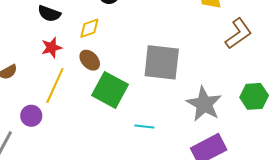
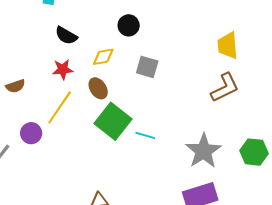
brown L-shape: (238, 34) -> (225, 88), moved
gray square: (162, 62) -> (147, 67), moved, size x0.6
cyan line: (144, 127) -> (145, 135), moved

